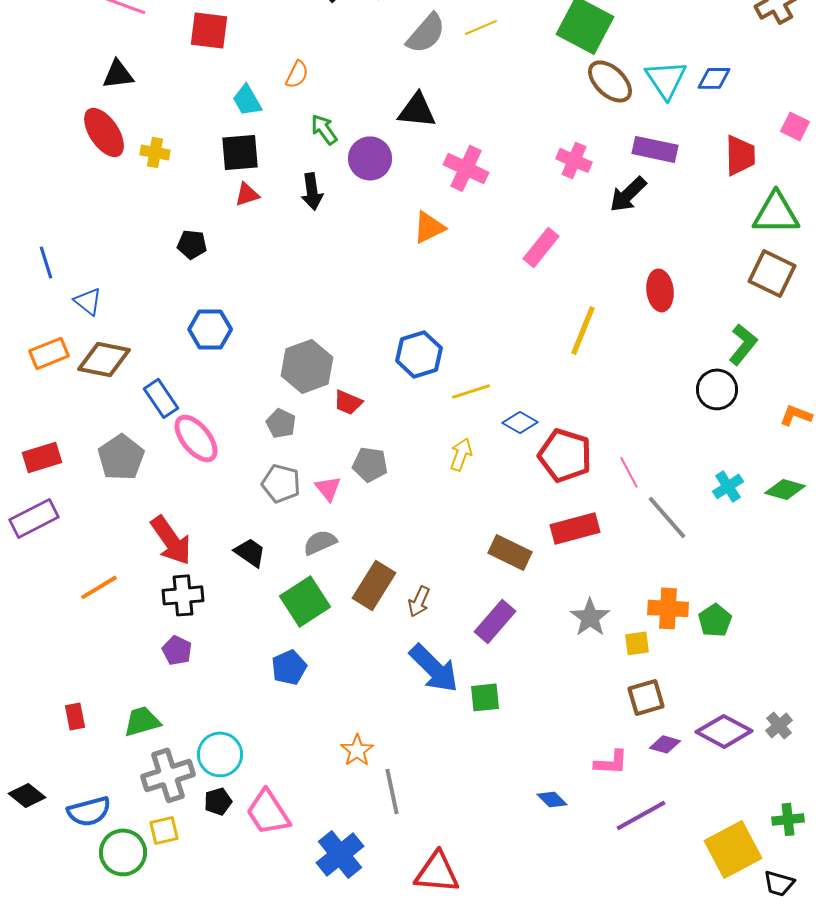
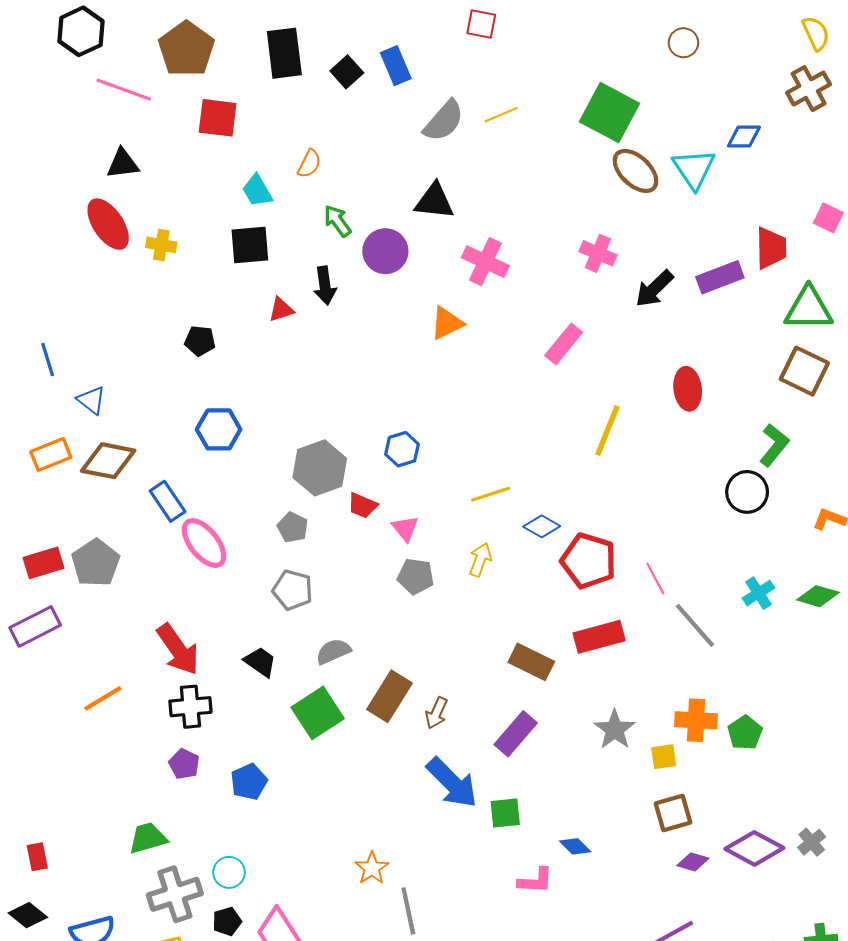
blue diamond: (714, 78) -> (744, 137), moved
purple rectangle: (655, 149) -> (720, 277), moved, turned -33
red triangle: (247, 194) -> (281, 310), moved
blue hexagon: (419, 354) -> (402, 449), moved, size x0.7
gray pentagon: (121, 457) -> (96, 563), moved
gray pentagon: (370, 464) -> (416, 576), moved
pink triangle: (328, 488) -> (405, 528), moved
blue pentagon: (289, 667) -> (249, 782), moved
red rectangle: (75, 716) -> (37, 857), moved
cyan circle: (220, 754) -> (229, 872), size x0.7
pink L-shape: (611, 762) -> (535, 881), moved
blue diamond: (552, 799) -> (575, 846), moved

